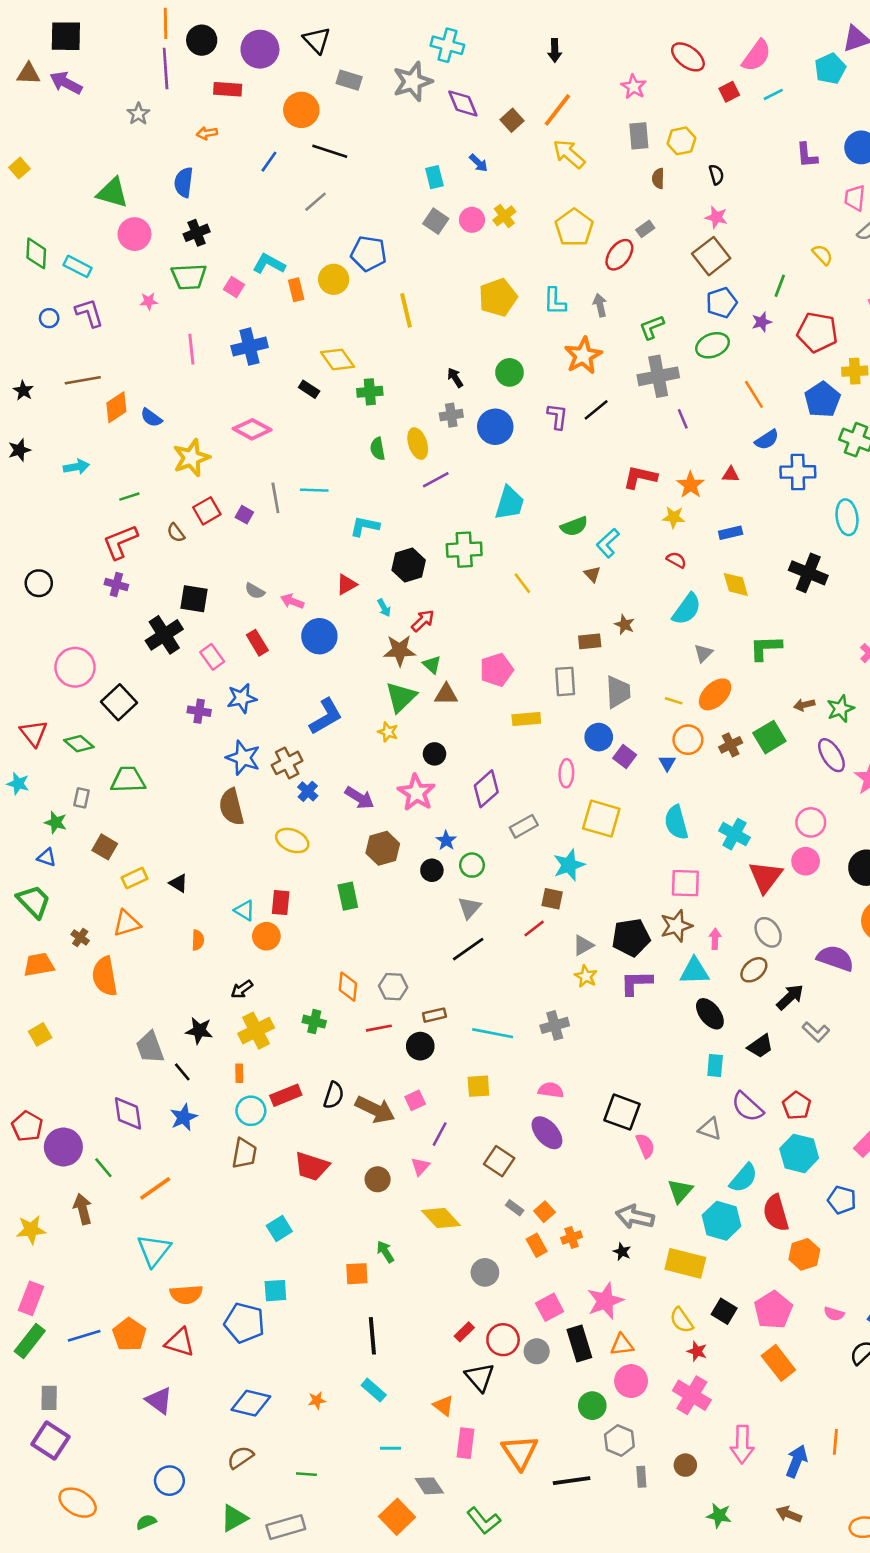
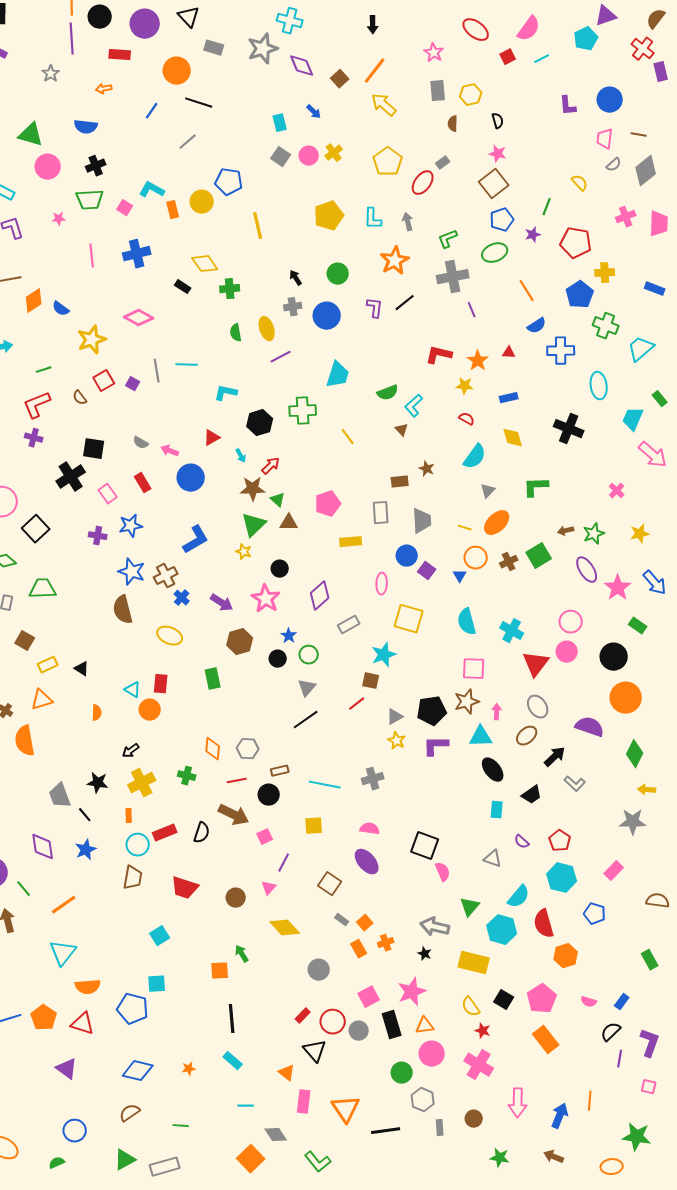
blue semicircle: (184, 182) -> (86, 127), turned -90
purple semicircle: (747, 1107) -> (522, 842), size x0.6
brown arrow: (375, 1109) -> (234, 815), moved

